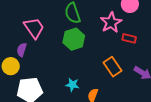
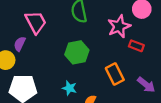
green hexagon: (74, 39) -> (77, 52), moved

